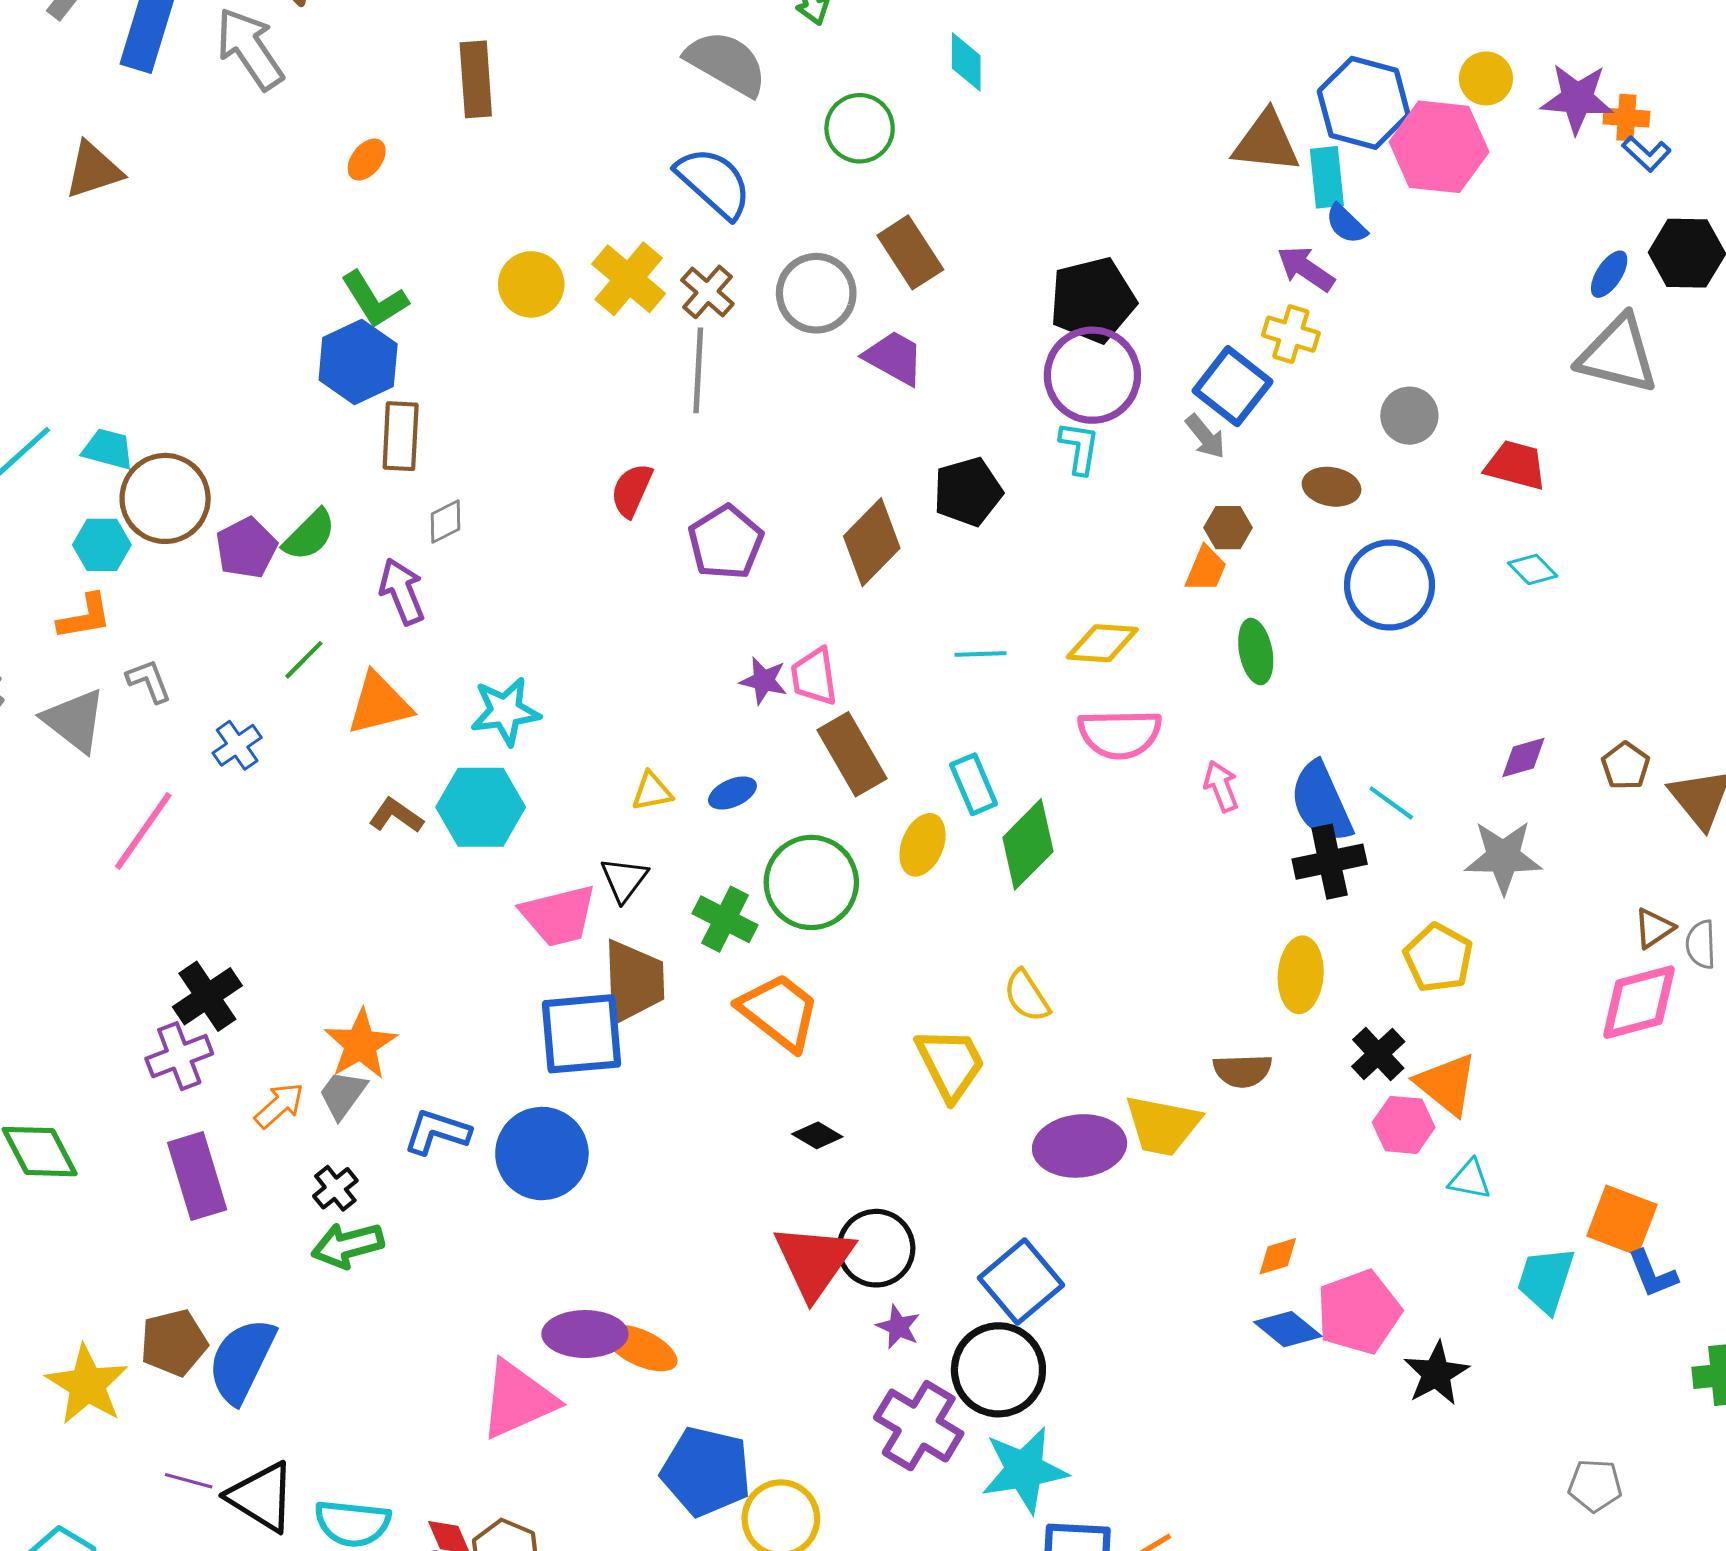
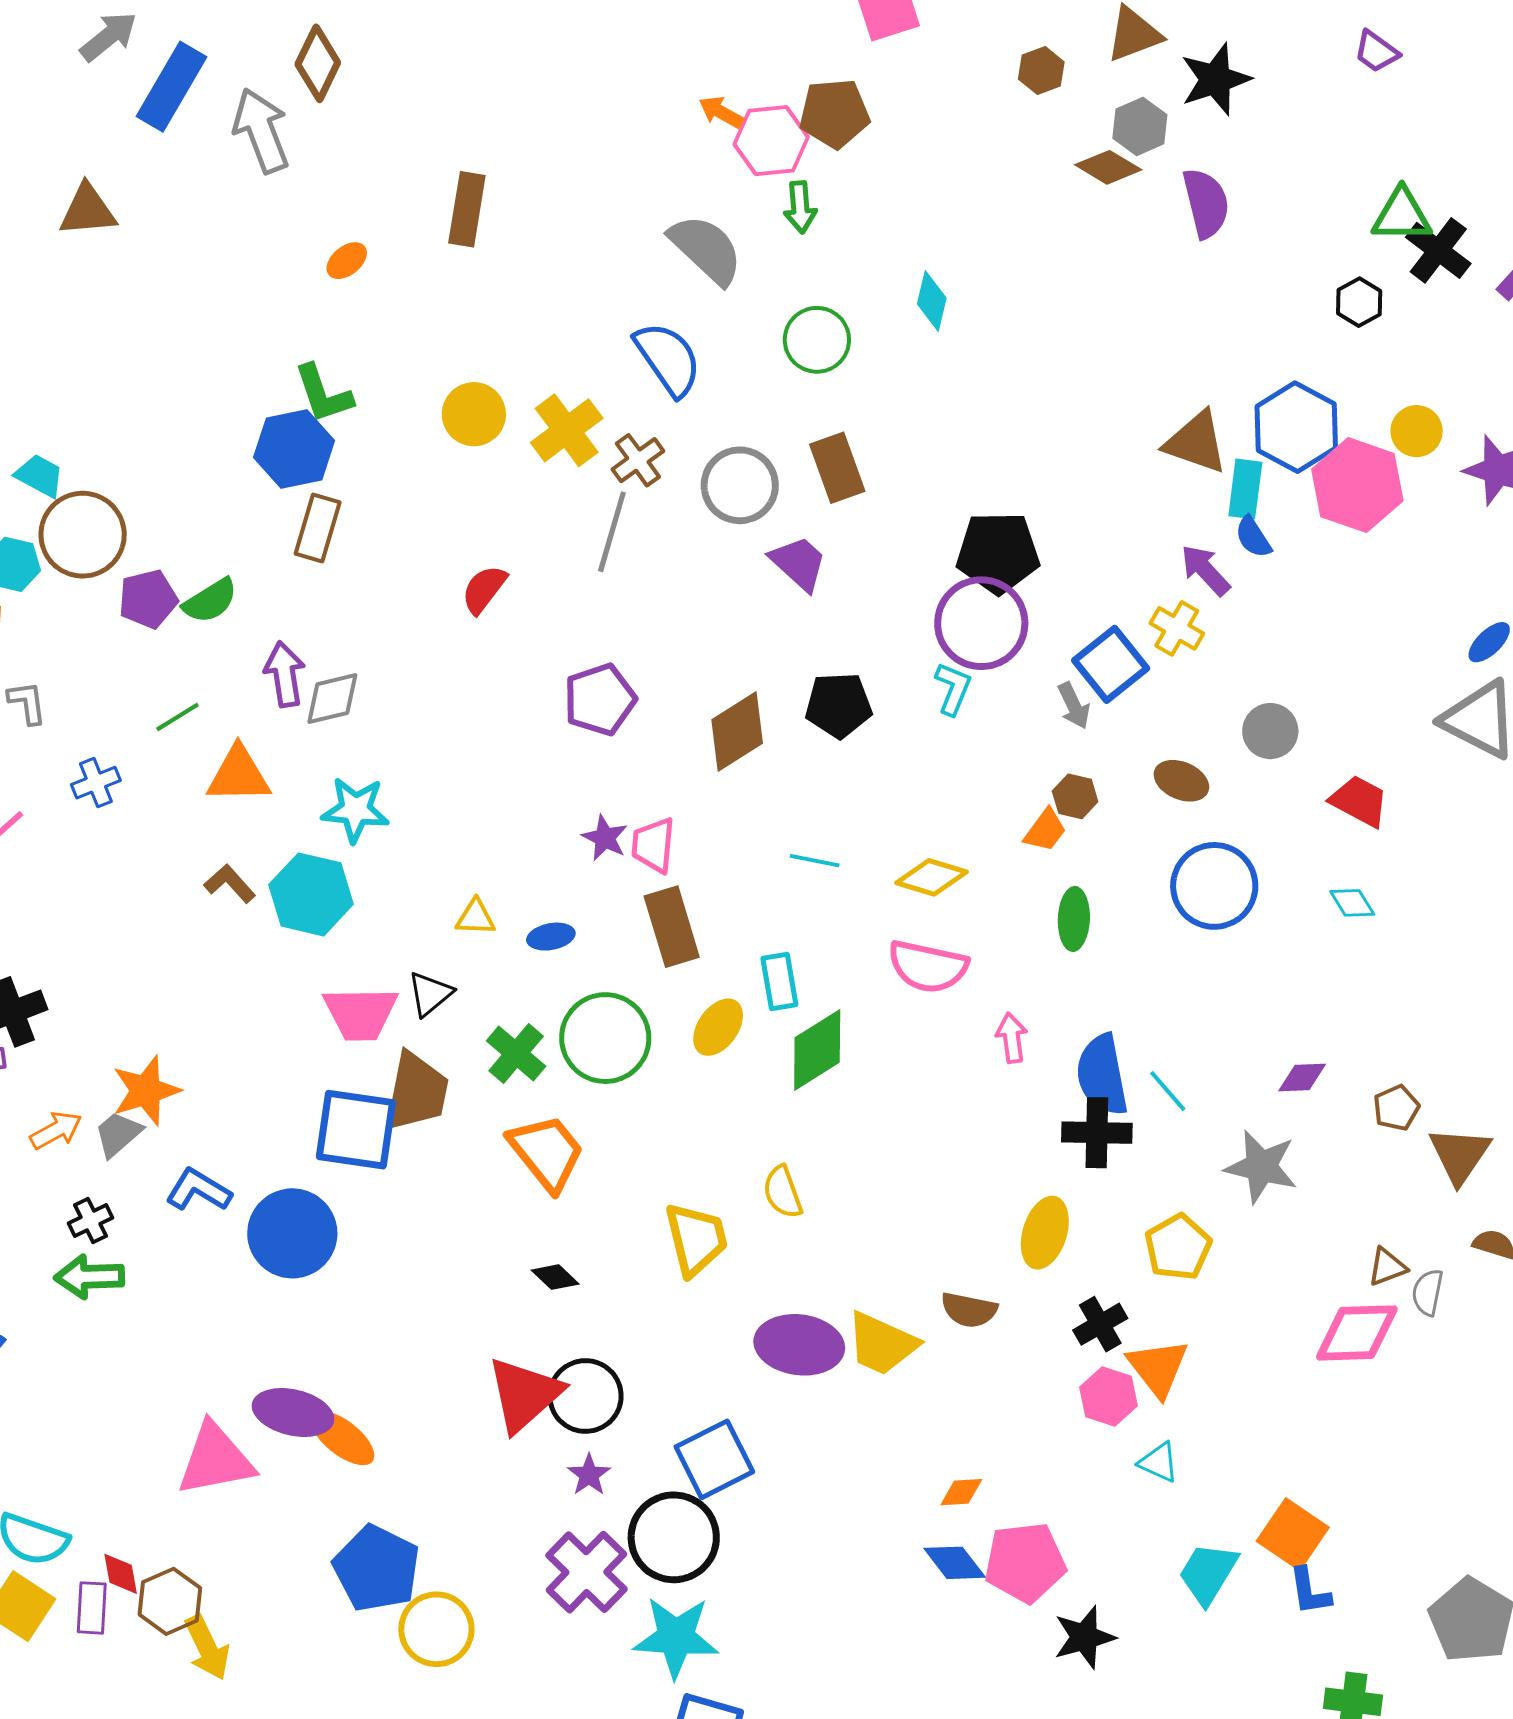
red semicircle: (632, 490) -> (484, 589), moved
gray diamond: (446, 521) -> (332, 699), moved, size x1.4

